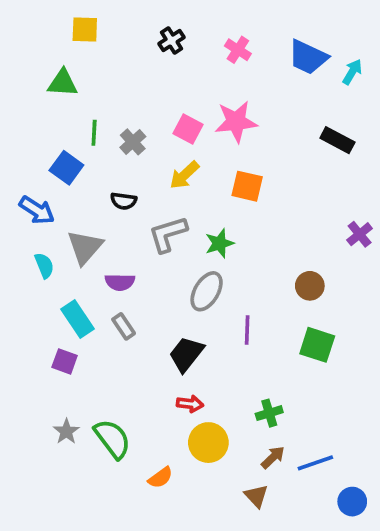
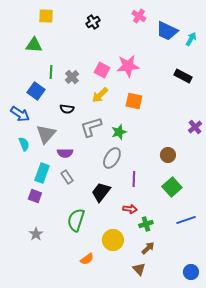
pink cross: (238, 50) -> (139, 16), moved
cyan rectangle: (77, 319) -> (42, 173), turned 54
green square: (317, 345) -> (172, 187), turned 30
red arrow: (190, 404) -> (130, 209), moved
green semicircle: (112, 439) -> (76, 220), moved, turned -125
blue line: (315, 463) -> (186, 220), moved

